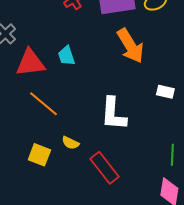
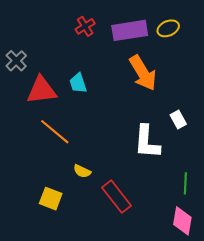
white rectangle: (165, 92) -> (178, 120), turned 48
white L-shape: (113, 114) -> (147, 142), moved
yellow square: (39, 155) -> (51, 199), moved

